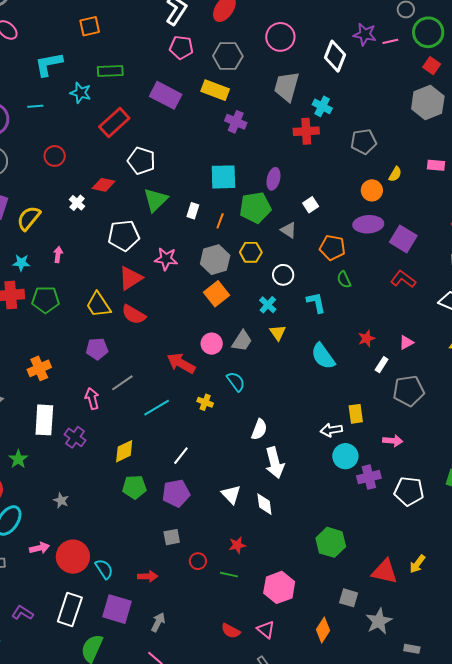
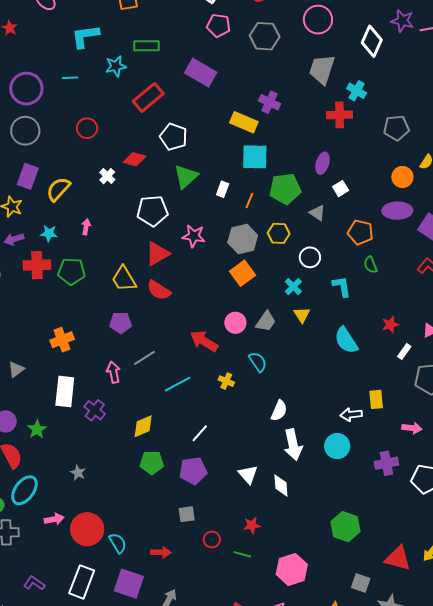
yellow rectangle: (215, 90) -> (244, 122), moved
cyan star: (81, 93) -> (116, 66), turned -30
purple ellipse: (273, 179) -> (323, 163), moved
cyan circle: (345, 456) -> (337, 446), moved

